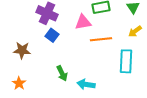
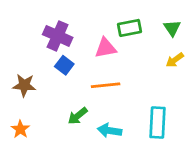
orange line: (101, 39) -> (106, 85), moved
cyan rectangle: (126, 61) -> (157, 123), moved
green arrow: (62, 73) -> (78, 116), turned 77

